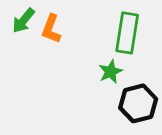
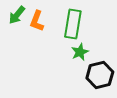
green rectangle: (127, 33) -> (73, 24), moved

